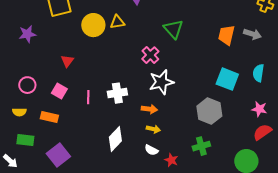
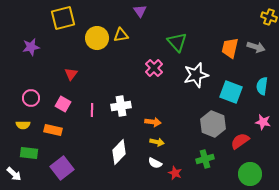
white star: (161, 82) -> (196, 75), moved
red semicircle: (262, 132) -> (240, 141), moved

